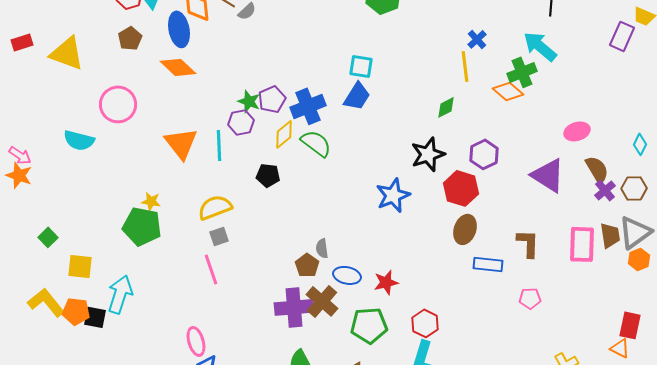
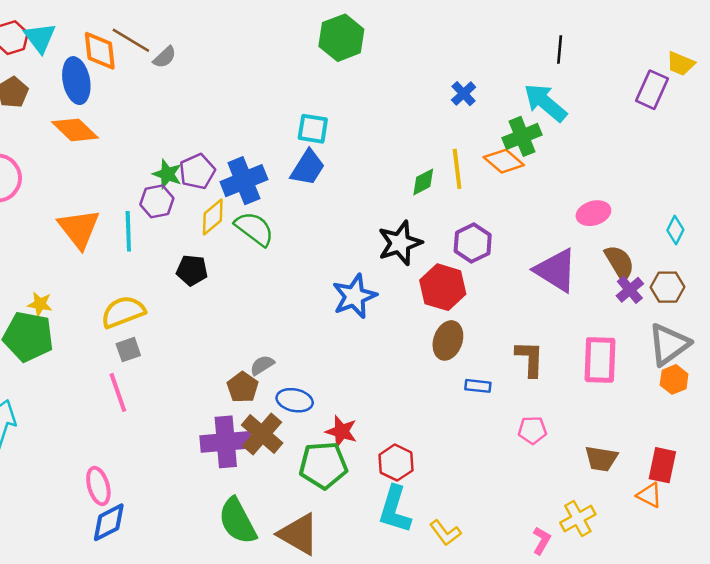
yellow line: (465, 66) -> (457, 169), moved
brown trapezoid: (610, 235) -> (601, 459), moved, turned 108
gray semicircle: (322, 248) -> (262, 365), turned 66
blue rectangle: (488, 264) -> (478, 386), size x0.7
red star: (386, 282) -> (341, 431), moved, turned 30

